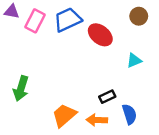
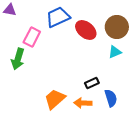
brown circle: (139, 16) -> (117, 27), moved, size x1.5
pink rectangle: (35, 21) -> (32, 37), moved
green arrow: (21, 88) -> (18, 59), moved

